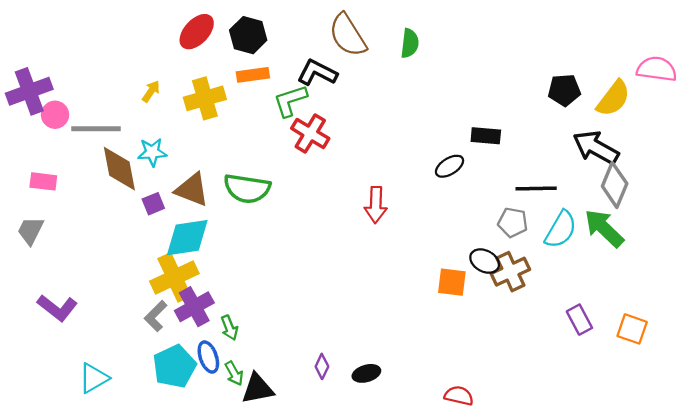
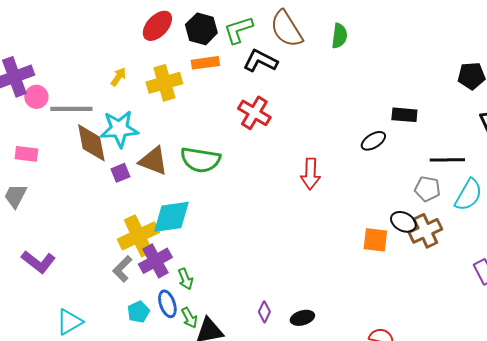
green L-shape: (290, 101) -> (238, 30), moved
cyan star: (152, 152) -> (119, 129), size x1.5
cyan diamond: (187, 238) -> (171, 217), moved
cyan pentagon: (174, 366) -> (138, 312), size x0.6

